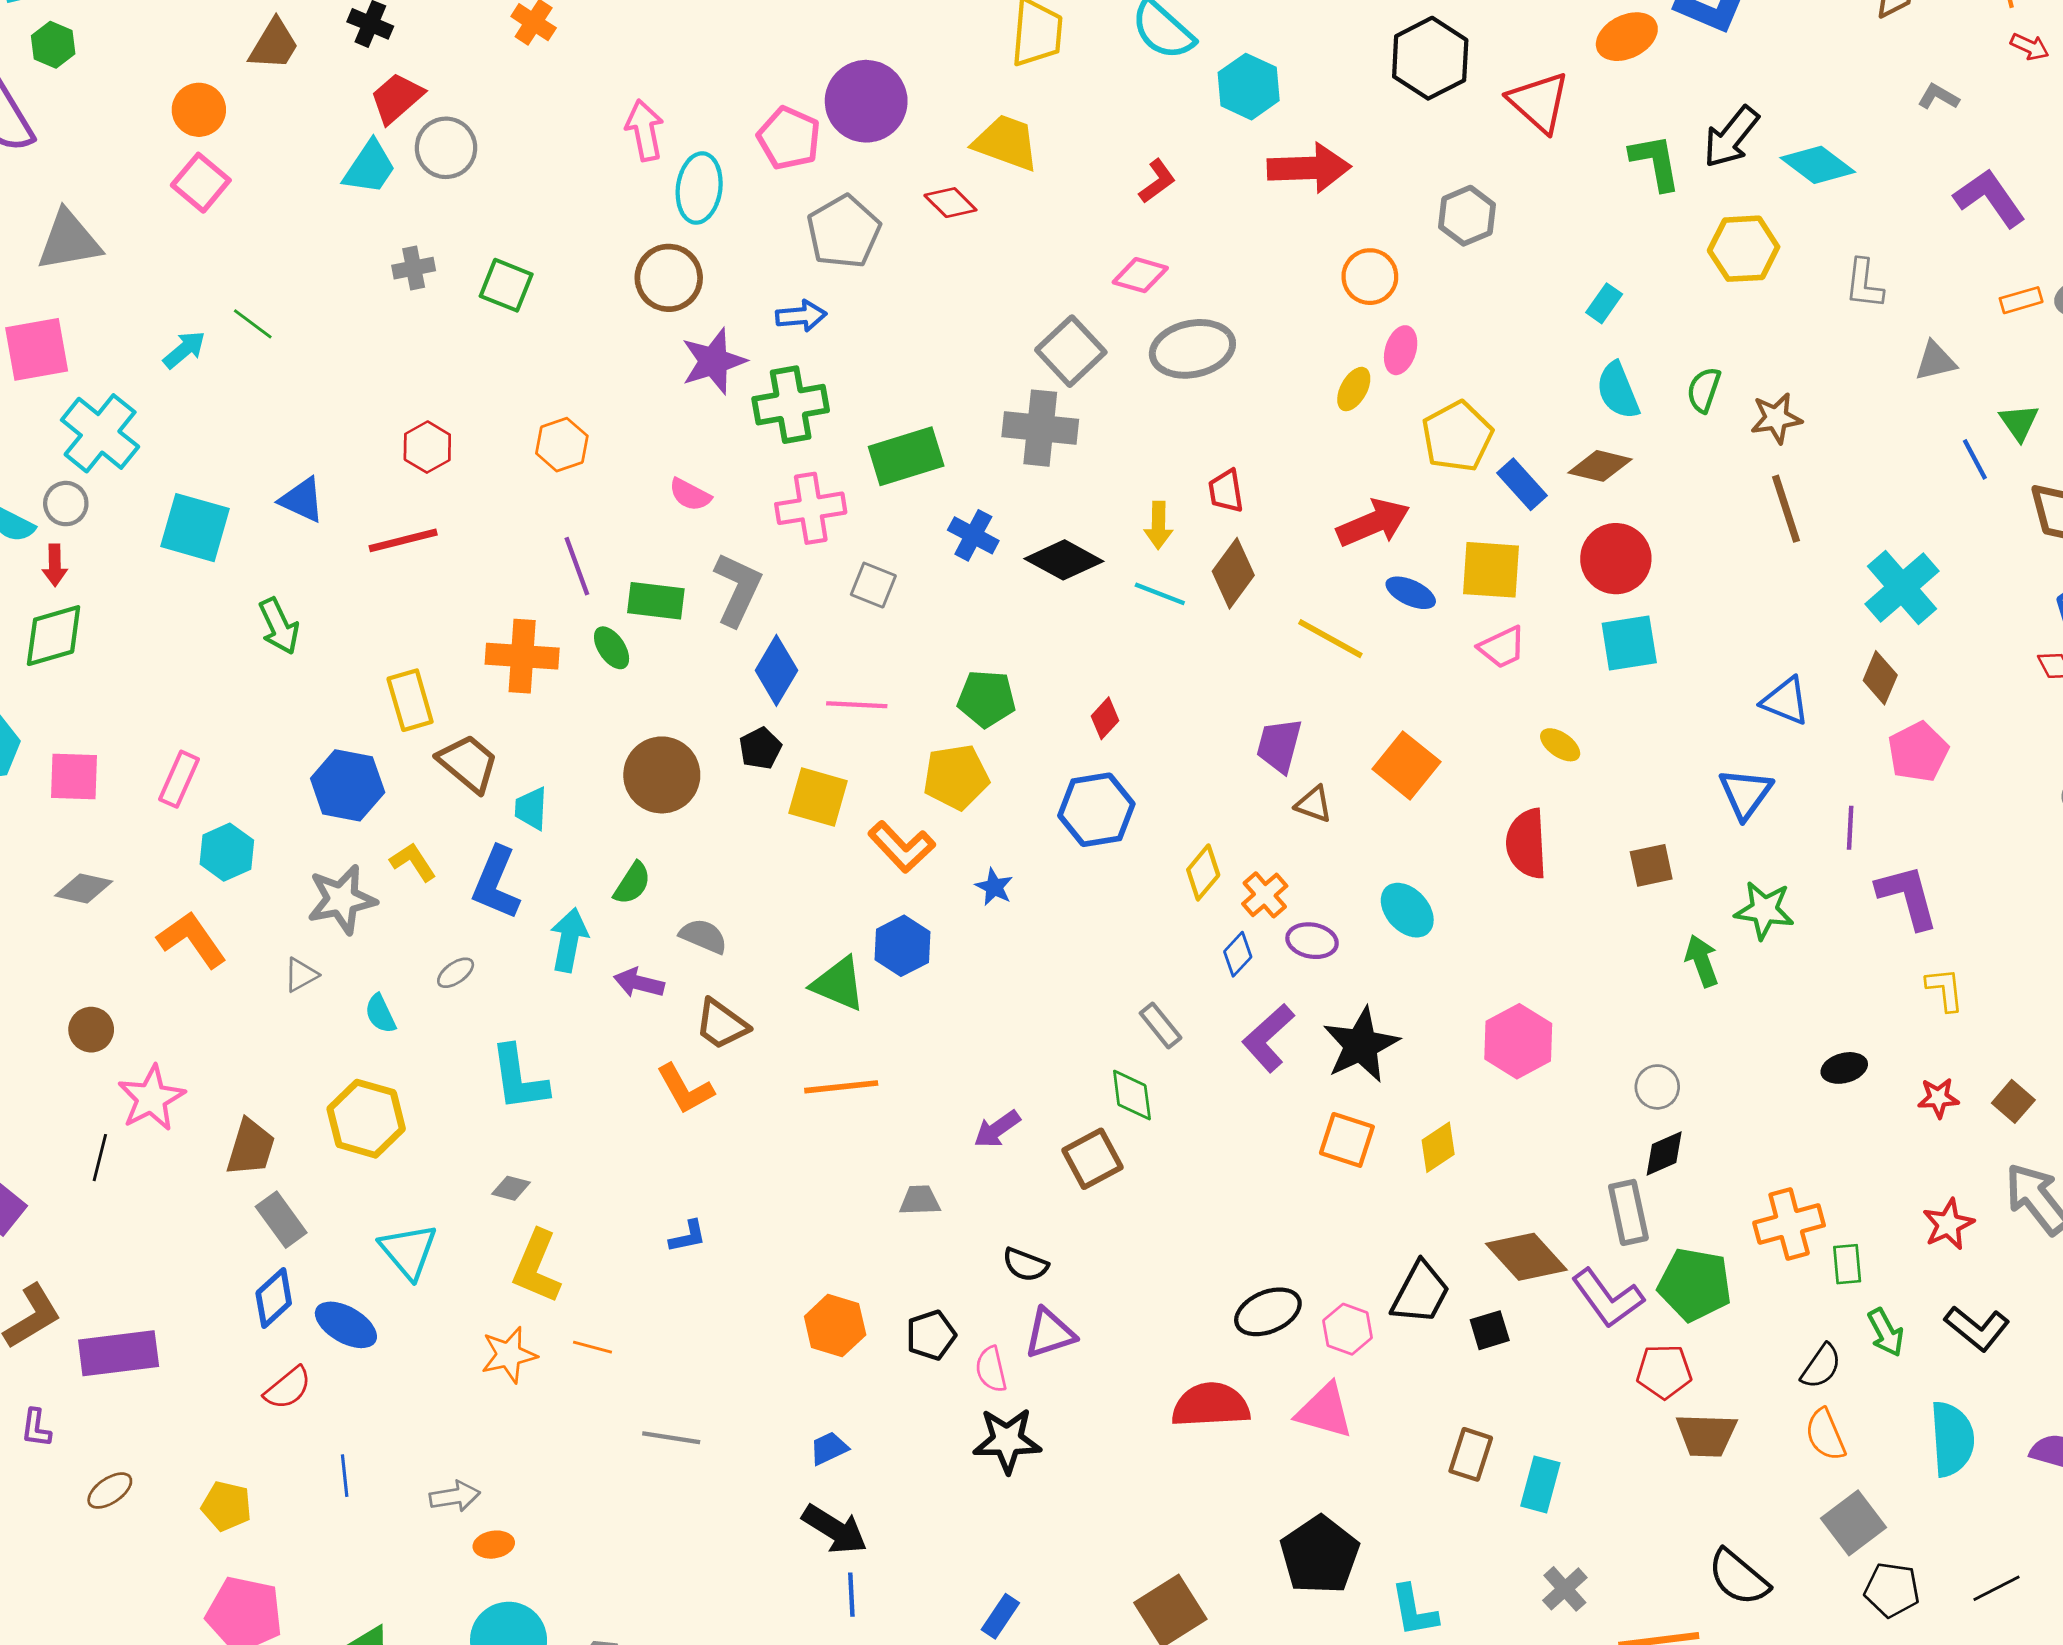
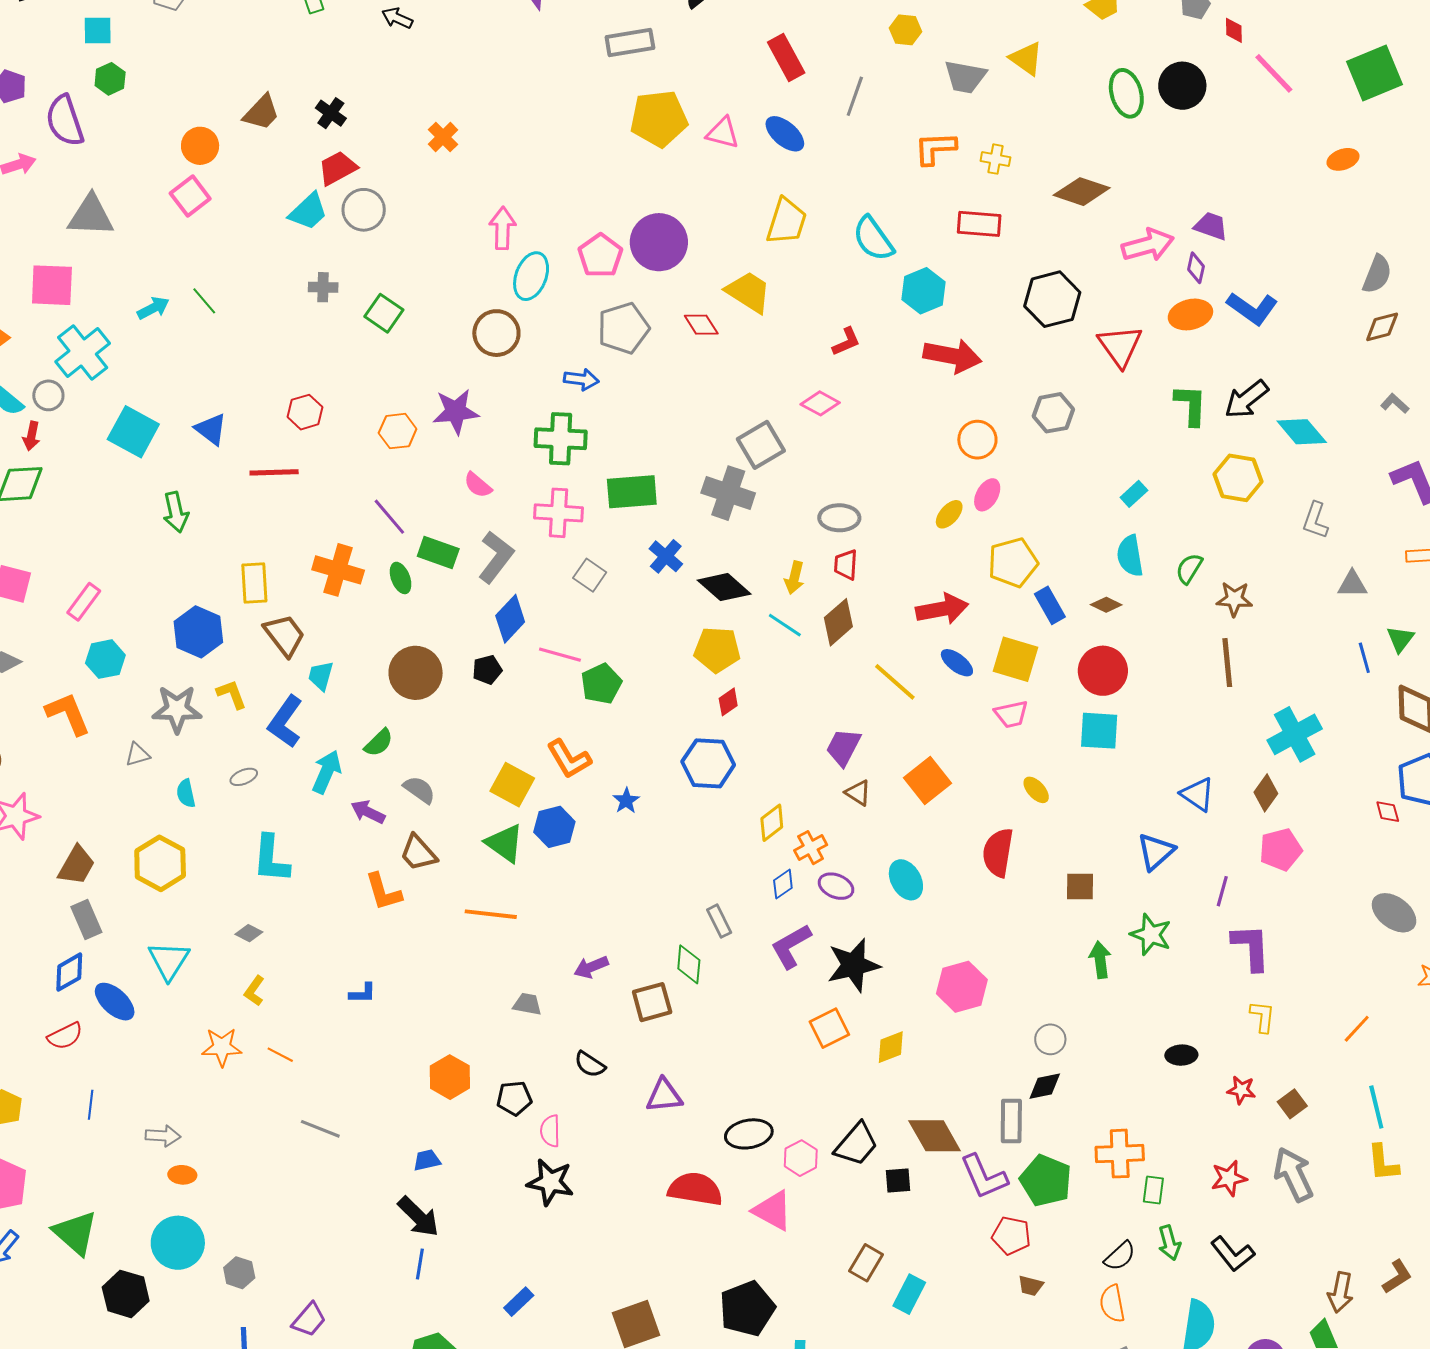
gray ellipse: (1192, 349) -> (839, 518), moved, size x0.7
purple star: (714, 361) -> (456, 412), moved
brown diamond: (1600, 466) -> (1106, 605), size x0.7
purple line: (577, 566) -> (389, 517), turned -33
green pentagon: (986, 699) -> (601, 684), moved, turned 30
yellow pentagon: (956, 777) -> (717, 650), moved
yellow square: (818, 797) -> (512, 785), moved
orange square: (1347, 1140) -> (829, 1028), turned 33
yellow L-shape: (537, 1267) -> (254, 991), size x0.6
purple triangle: (1050, 1333) -> (664, 1096), moved
brown trapezoid: (1706, 1435) -> (1031, 1286), size x0.6

